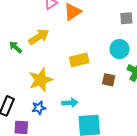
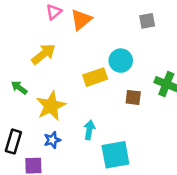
green arrow: (16, 47) -> (19, 88), moved
cyan circle: (119, 49) -> (121, 61), moved
cyan arrow: (70, 103) -> (89, 130), turned -70

